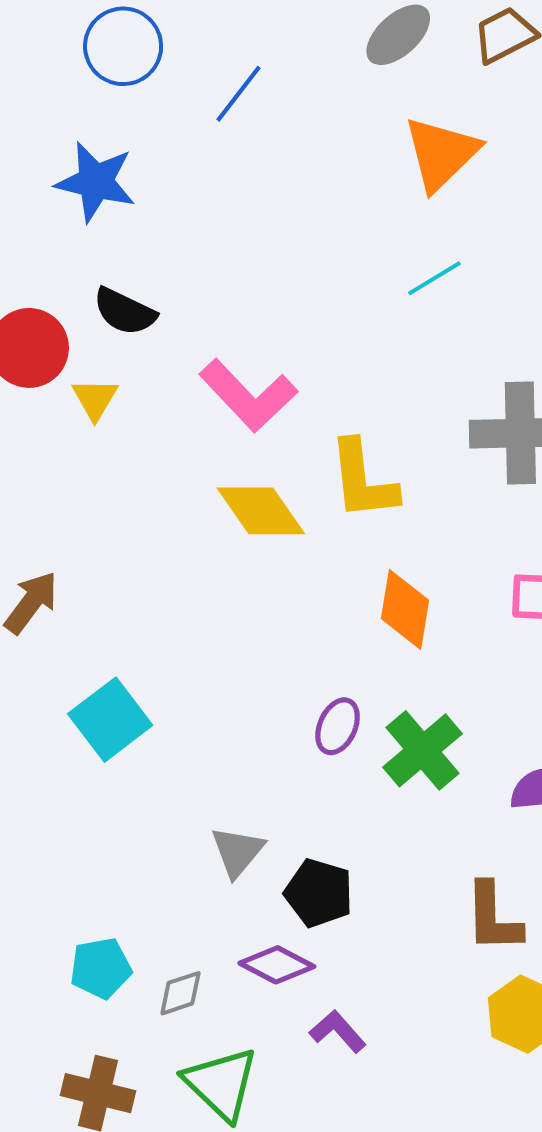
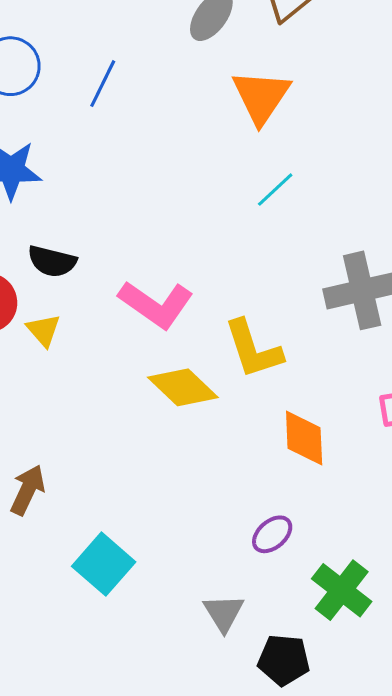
purple ellipse: (338, 726) -> (272, 534), turned 36
green cross: (423, 750) -> (342, 590), moved
gray triangle: (237, 852) -> (224, 613), moved

